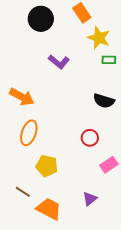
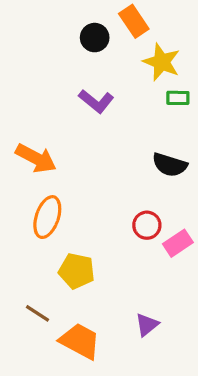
black circle: (41, 19) -> (95, 38), moved, size x0.7
pink rectangle: (109, 165) -> (178, 243), moved

